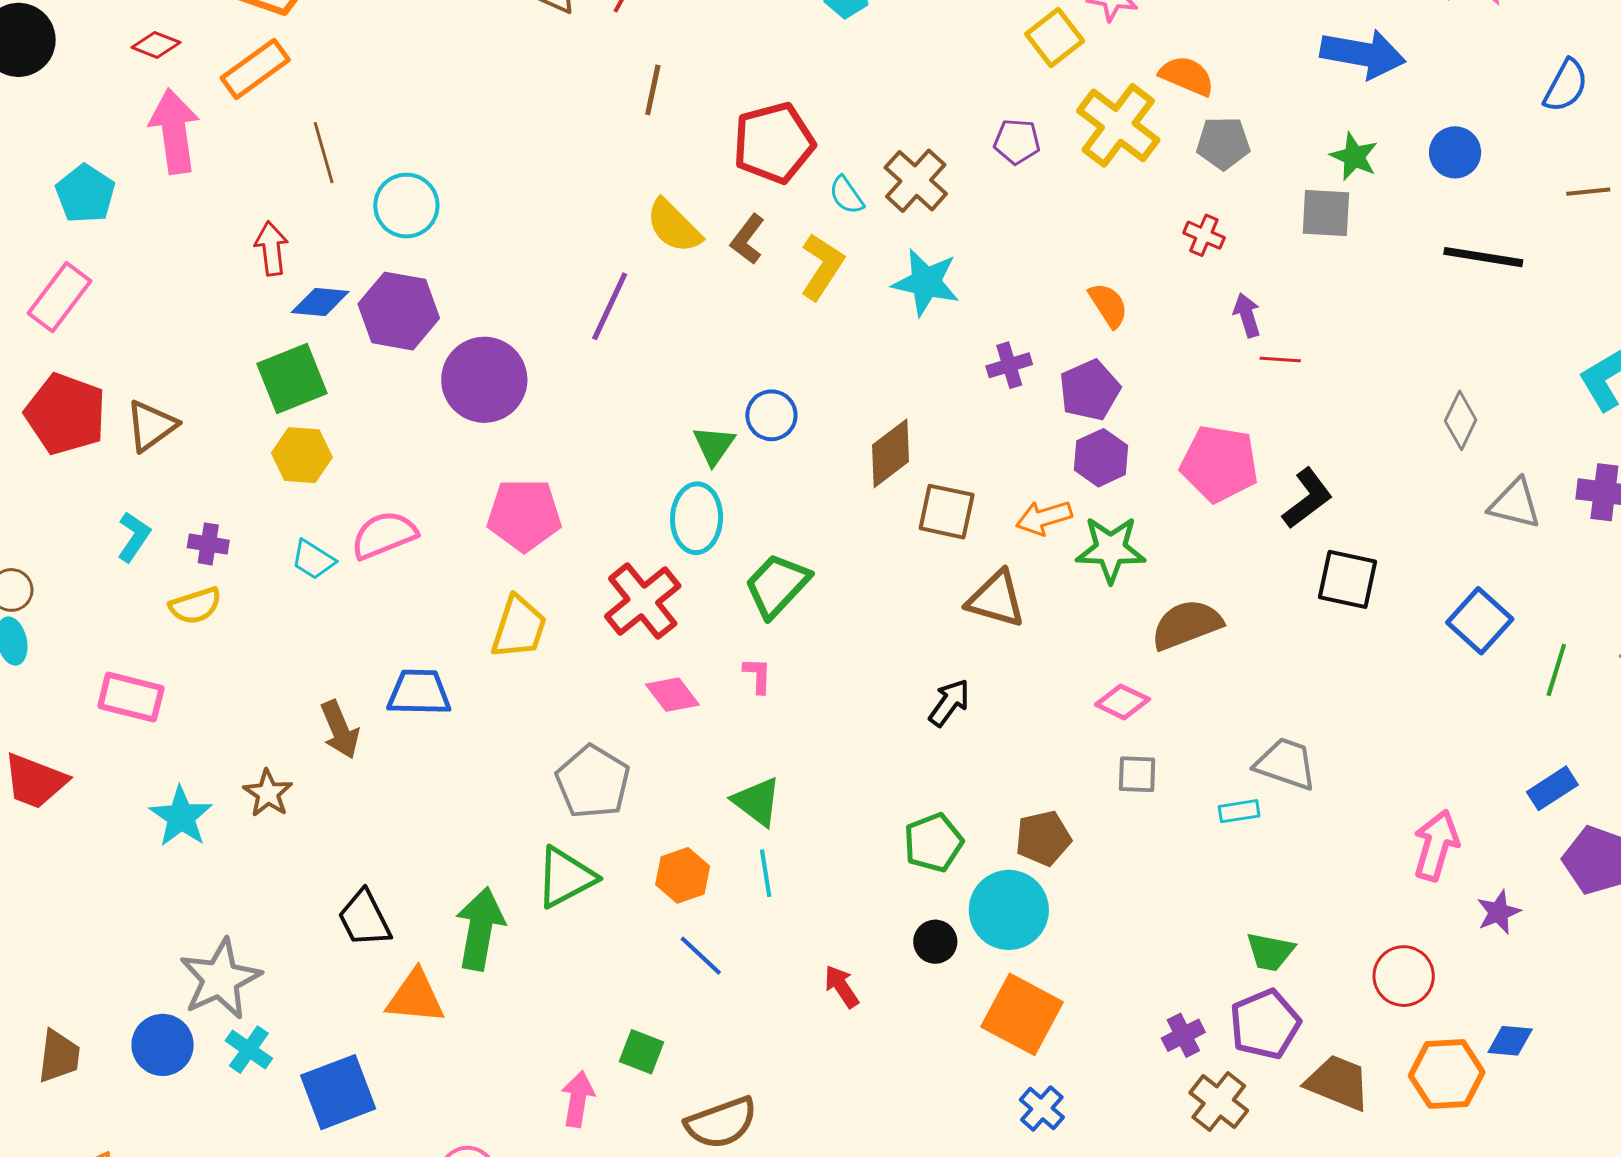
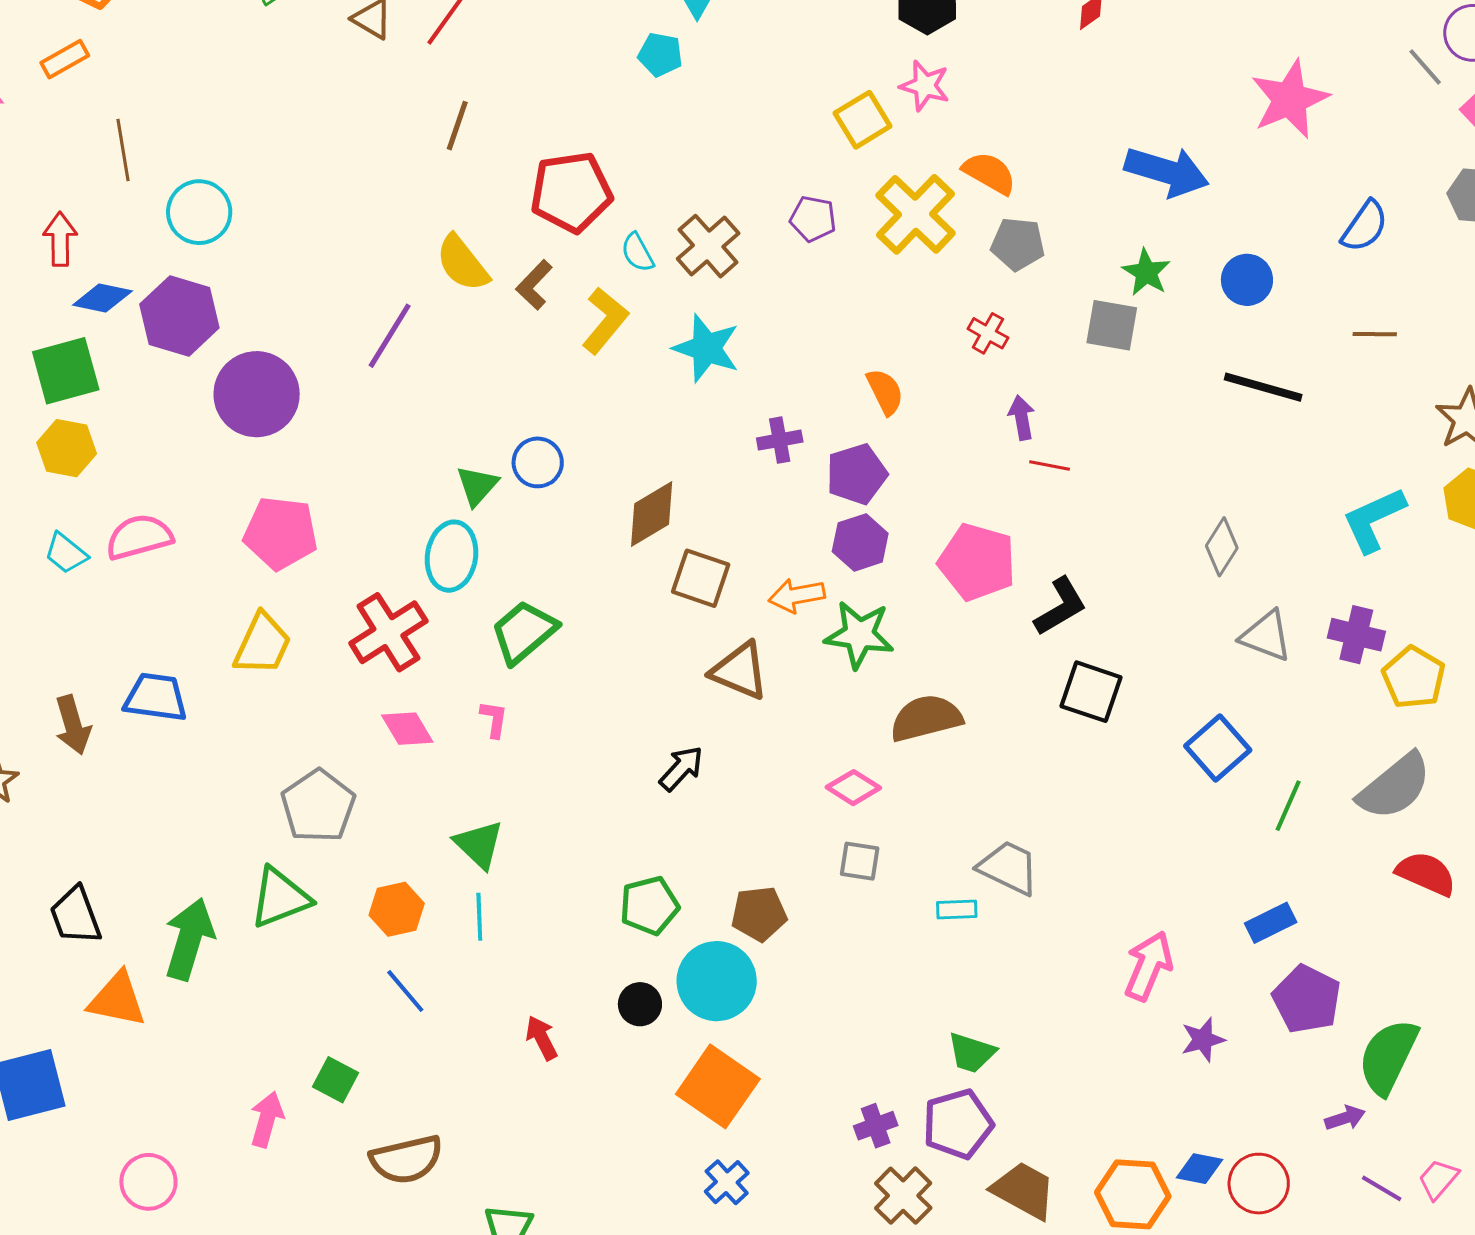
orange rectangle: (255, 69) -> (65, 59), size x0.7
red circle: (1404, 976) -> (1259, 1184), moved

